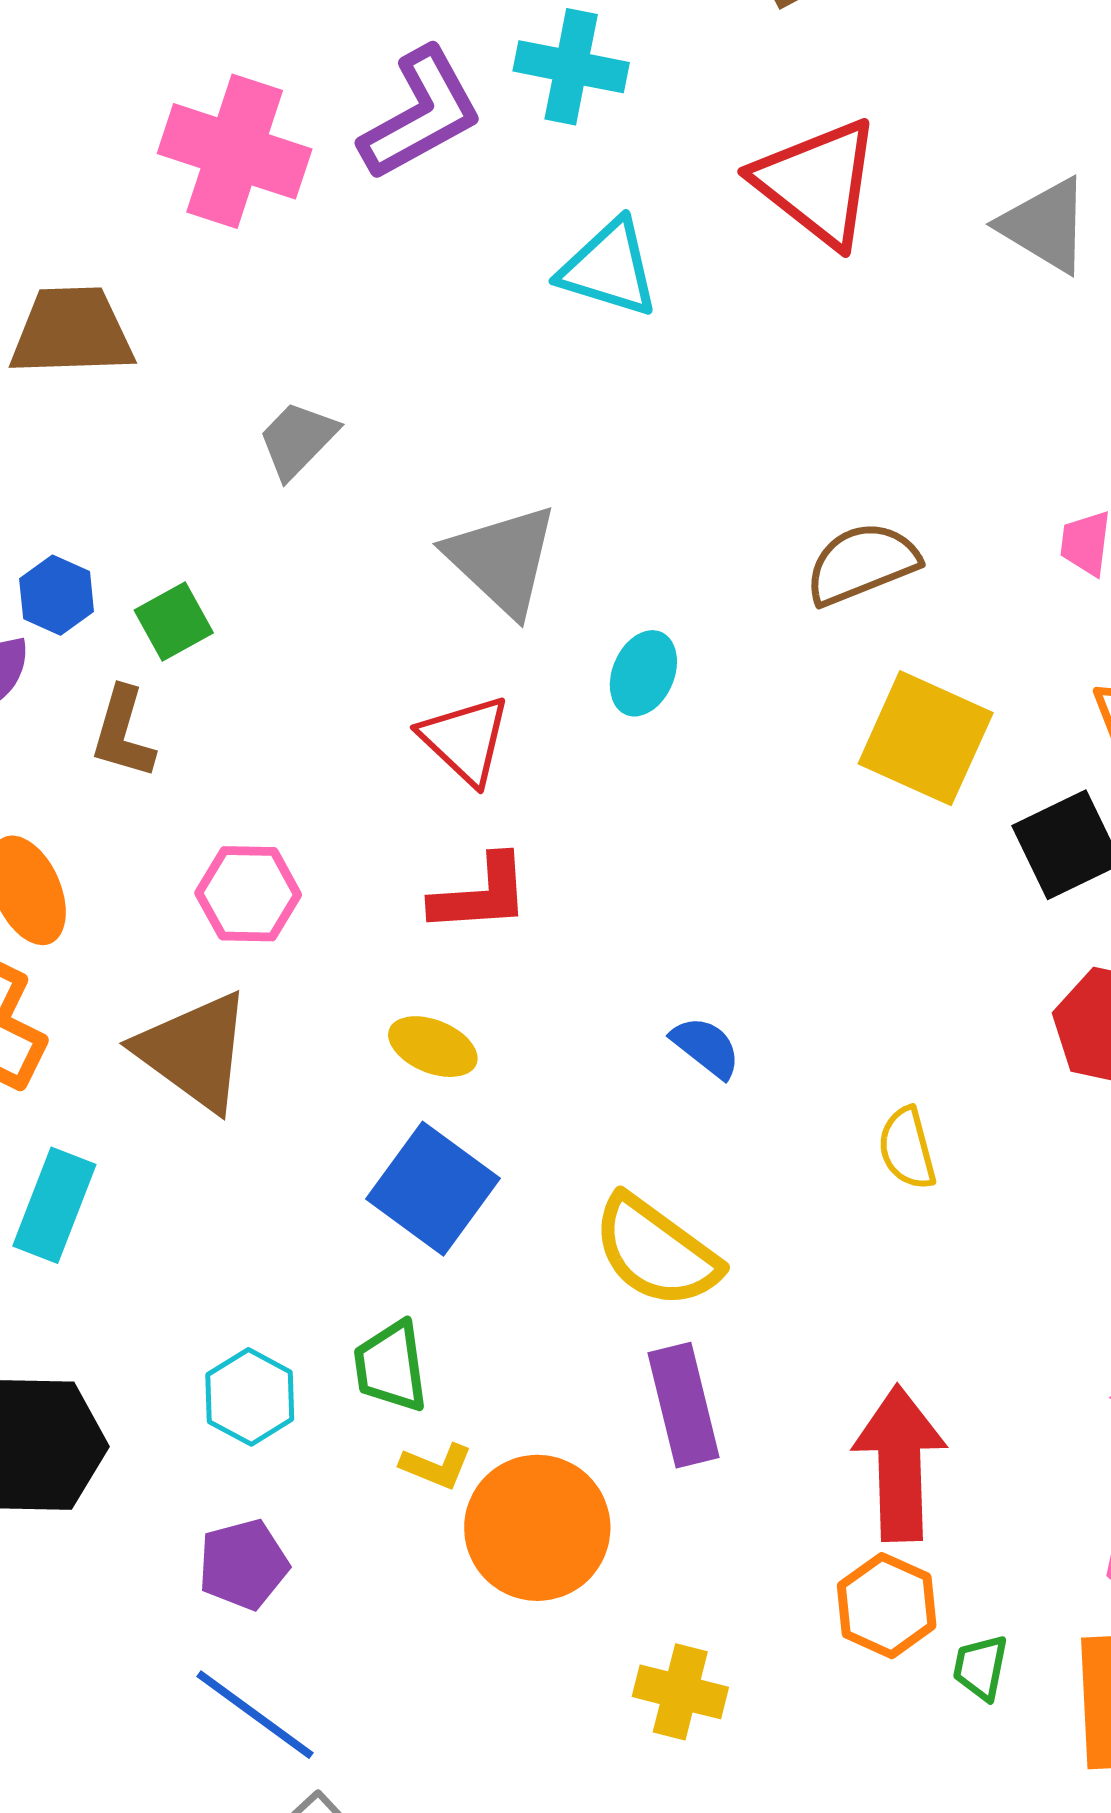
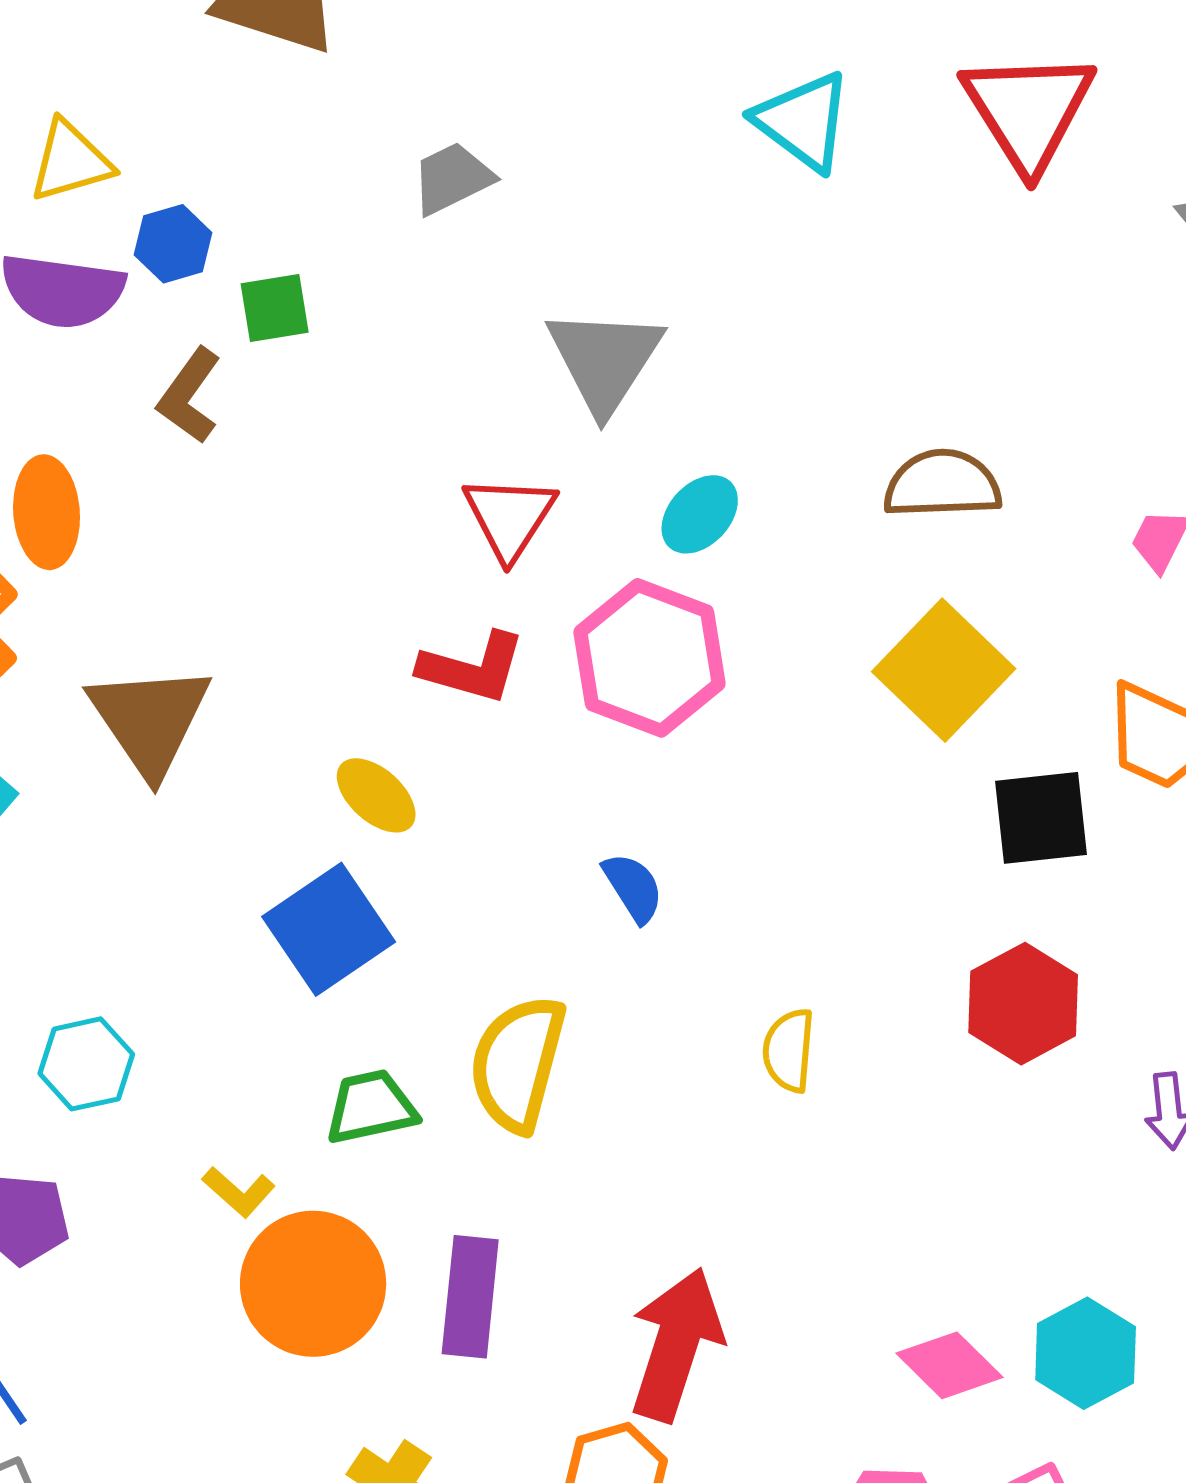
pink hexagon: (248, 894) -> (650, 658), moved, size x1.5
yellow semicircle: (656, 1252) -> (518, 1063), turned 49
green trapezoid: (391, 1366) -> (371, 1107), moved, turned 66
purple rectangle: (684, 1405) -> (470, 1297), moved

